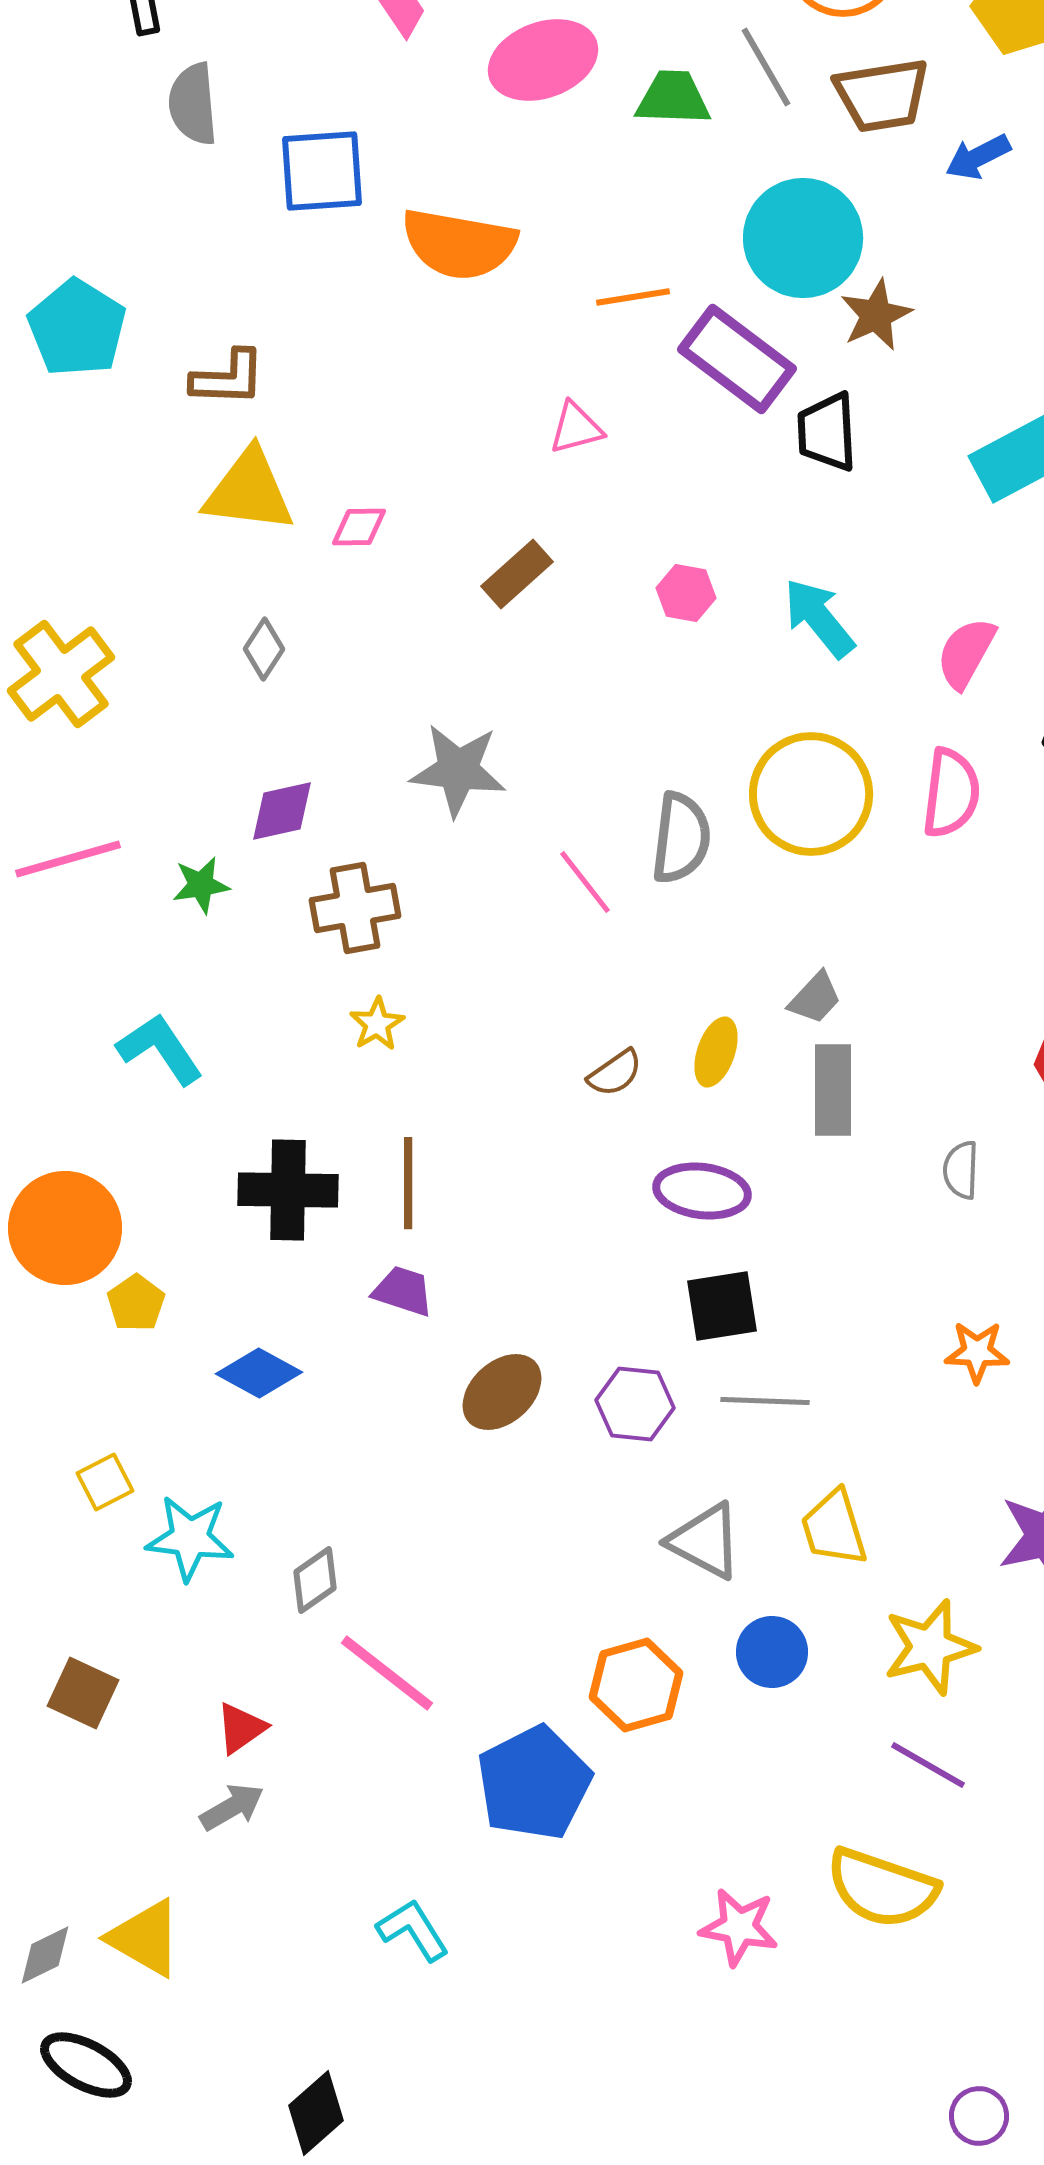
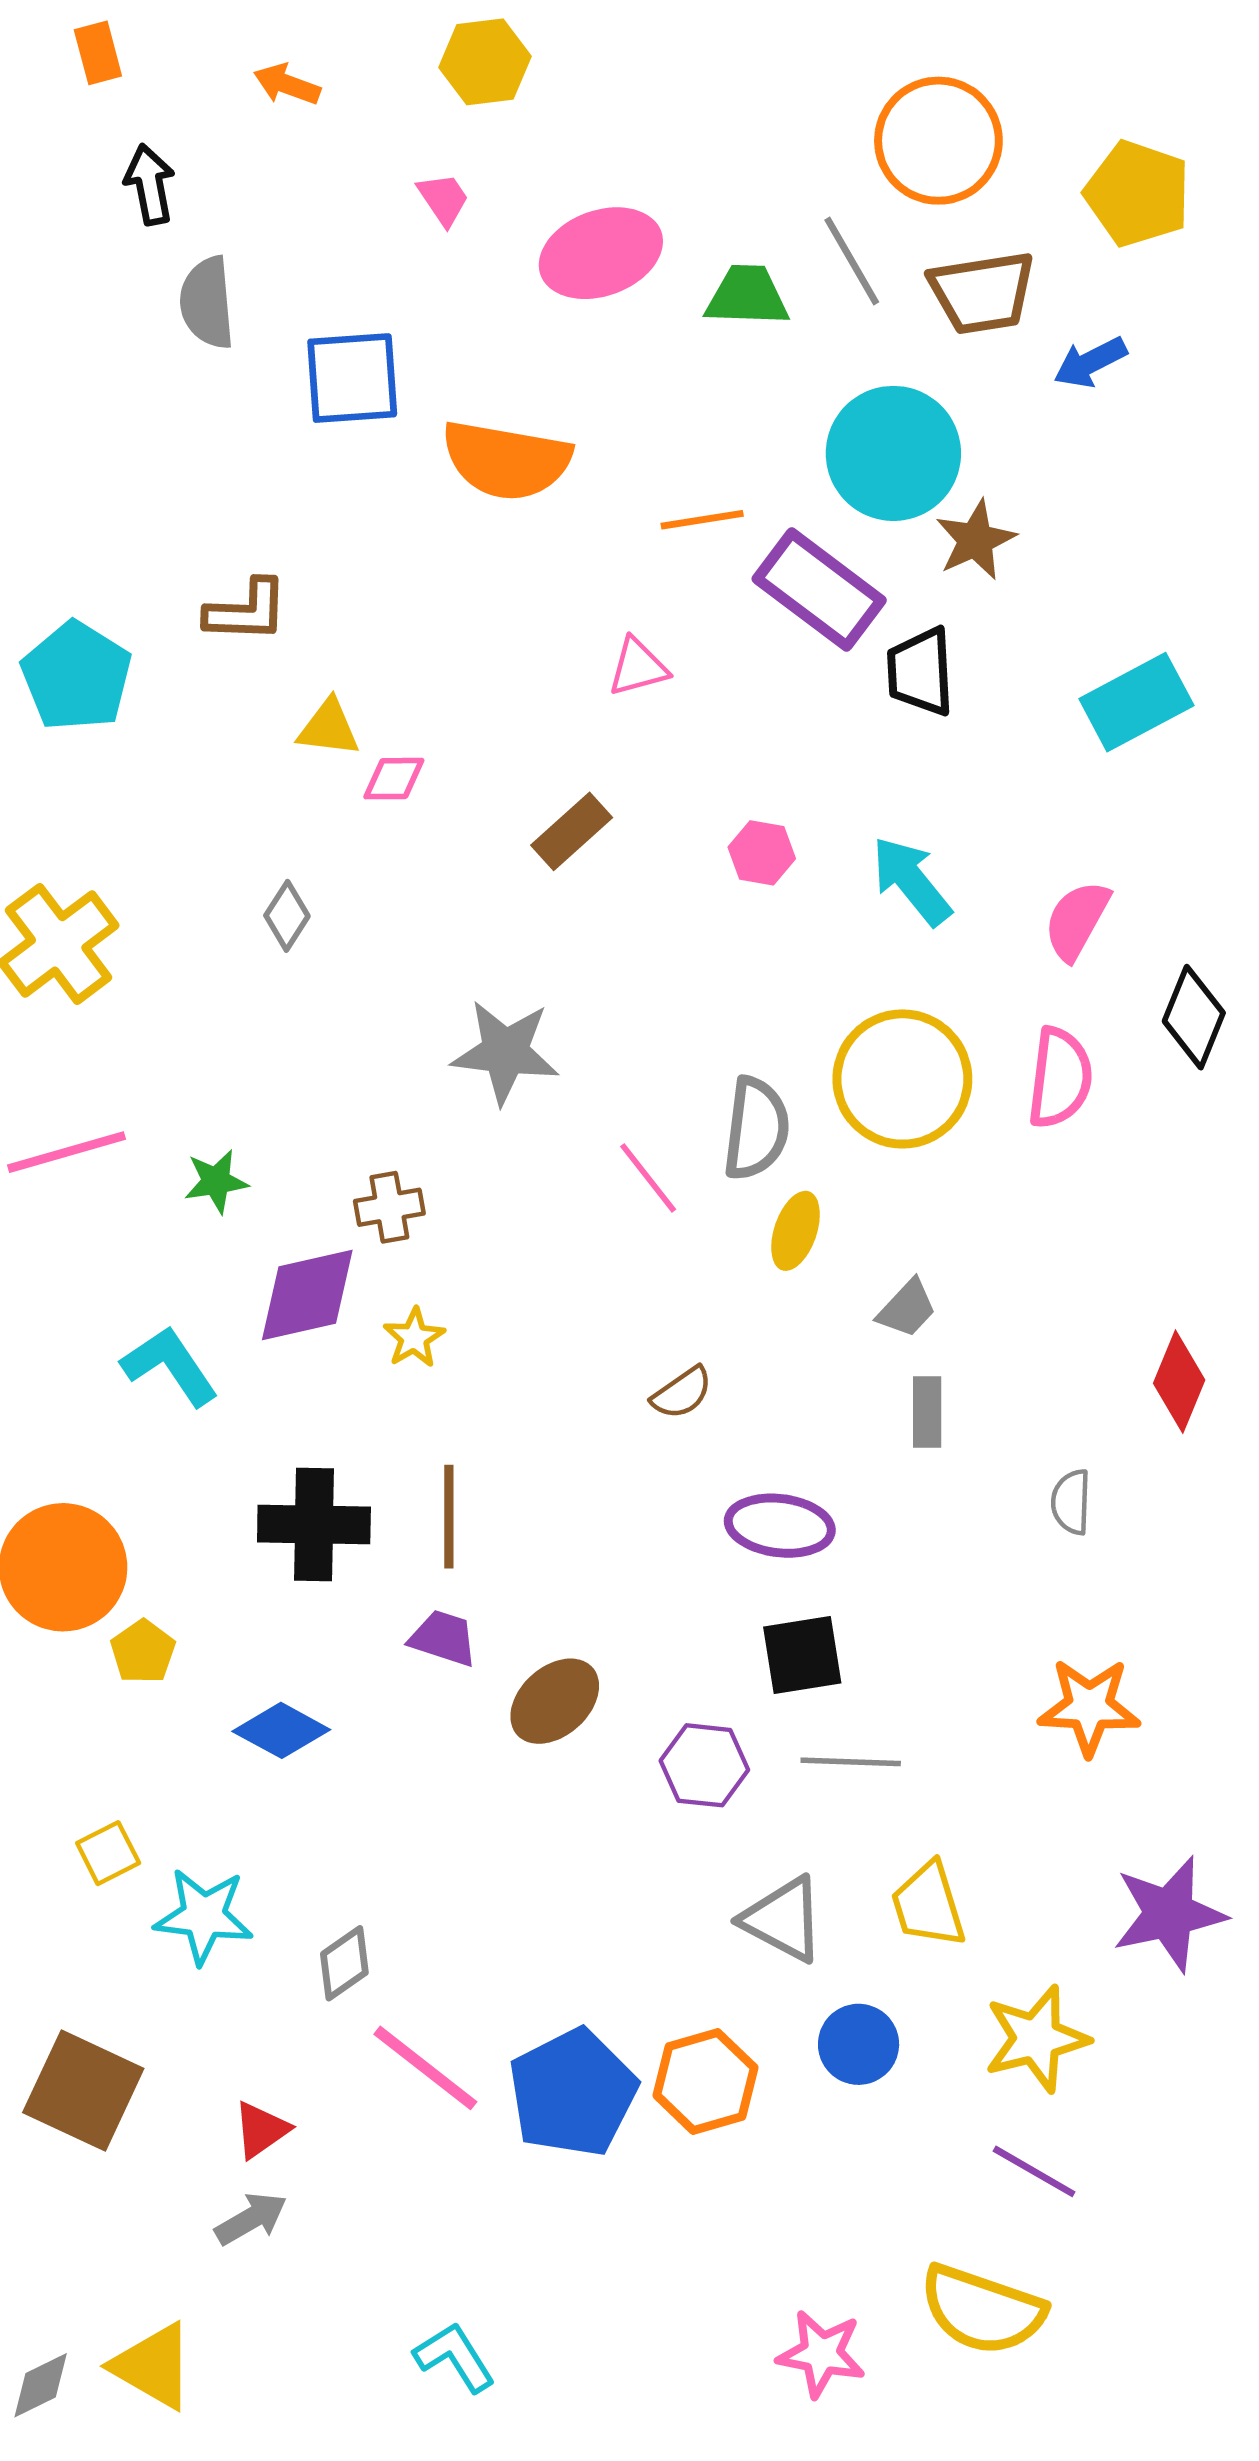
cyan pentagon: (77, 328) -> (77, 676), moved
yellow triangle: (249, 491) -> (329, 728), moved, size x0.6
purple diamond: (282, 811) -> (307, 1295), moved, size x1.4
brown cross: (355, 908) -> (389, 1207), size x0.7
yellow ellipse: (716, 1052) -> (796, 1231), moved
gray rectangle: (833, 1090) -> (927, 1412), size x0.7
orange star: (977, 1352) -> (1089, 1707), size x1.4
brown ellipse: (502, 1392) -> (555, 1701), moved
brown square: (83, 1693) -> (83, 2090), size x1.5
blue pentagon: (534, 1783) -> (573, 2093), moved

